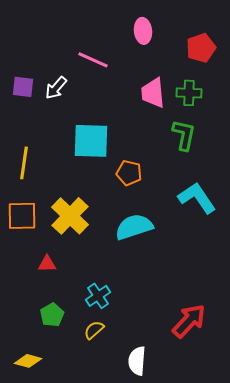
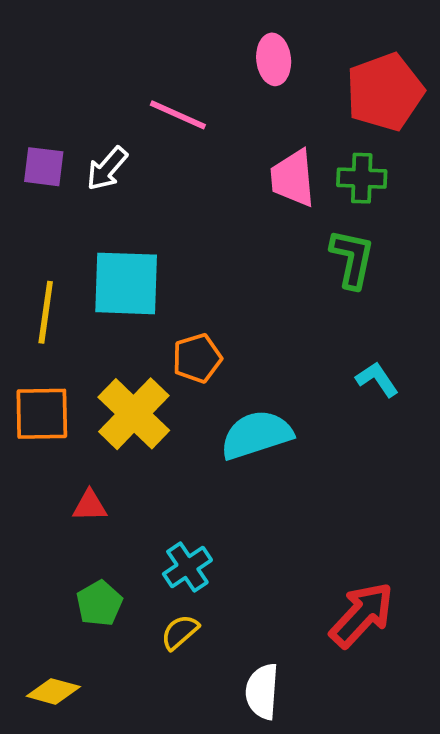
red pentagon: (201, 48) -> (385, 92), size x1.4
cyan square: (91, 141) -> (126, 283), moved
orange pentagon: (129, 173) -> (197, 358), moved, turned -30
cyan L-shape: (197, 198) -> (377, 379), size x0.6

